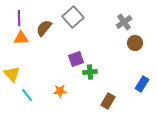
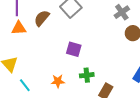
purple square: (76, 59) -> (74, 49), turned 35
green cross: (90, 72) -> (87, 75), moved

